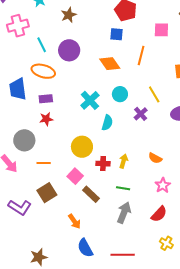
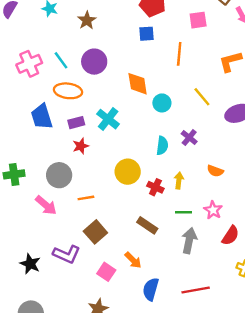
pink cross: (18, 26) -> (29, 64), moved
orange diamond: (110, 64) -> (138, 84), moved, turned 35
cyan cross: (90, 100) -> (108, 119), moved
purple cross: (141, 114) -> (189, 138), moved
cyan semicircle: (107, 123) -> (162, 146), moved
red cross: (103, 164) -> (155, 187), turned 32
pink square: (75, 176) -> (106, 272), moved
pink star: (163, 185) -> (213, 210), moved
blue semicircle: (85, 248) -> (151, 289), turned 54

